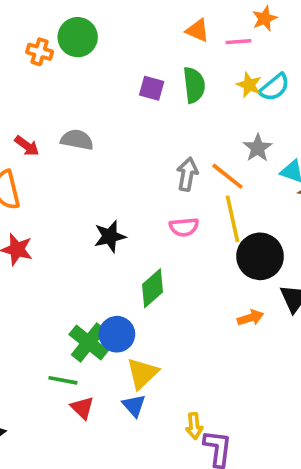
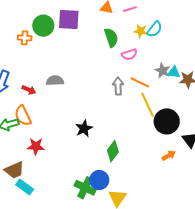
purple square: (152, 88) -> (69, 19), moved, size x1.6
gray star: (258, 148) -> (163, 71), moved
pink semicircle: (184, 227) -> (129, 54), moved

